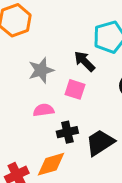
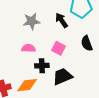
pink square: (75, 89) -> (59, 48), moved

